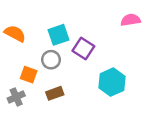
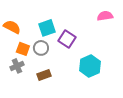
orange square: (29, 75) -> (23, 49), moved
gray cross: (16, 97) -> (17, 66), moved

